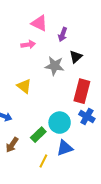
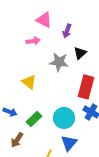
green rectangle: (38, 135) -> (34, 119), moved
blue triangle: (65, 148) -> (69, 143), turned -30

